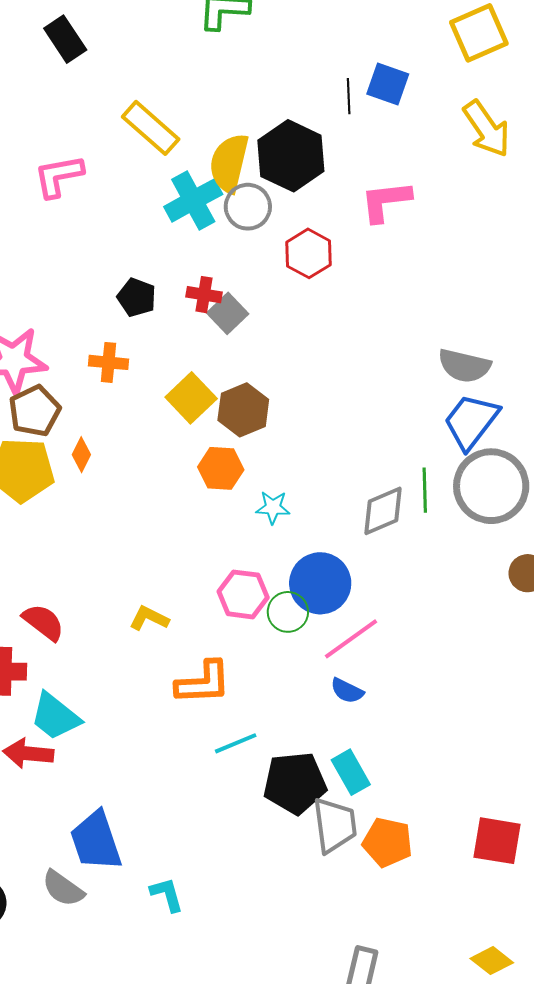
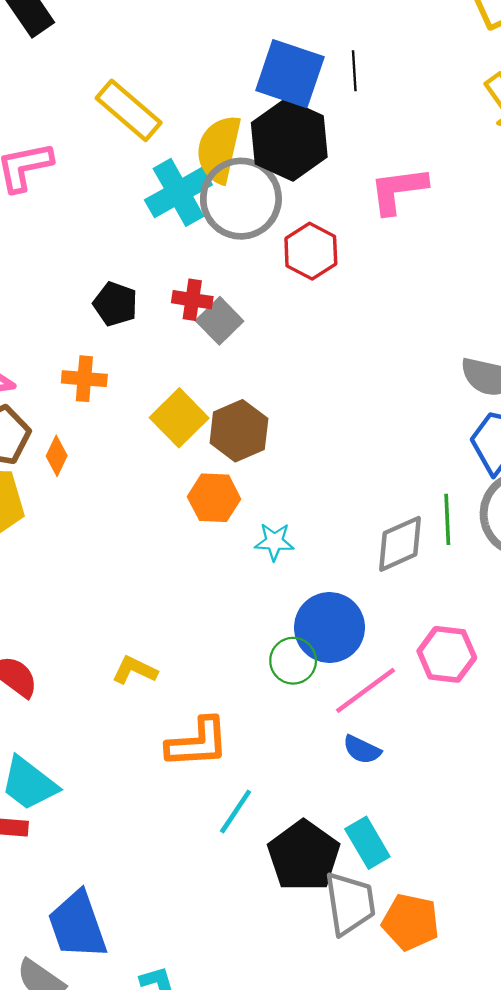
blue square: (388, 84) -> (290, 74), moved, size x1.4
gray circle: (248, 207) -> (241, 199), size x1.5
orange diamond: (81, 455) -> (57, 456), moved
pink hexagon: (243, 594) -> (447, 654), moved
cyan line: (236, 743) -> (236, 812), turned -33
black pentagon: (295, 783) -> (304, 856), turned -30

